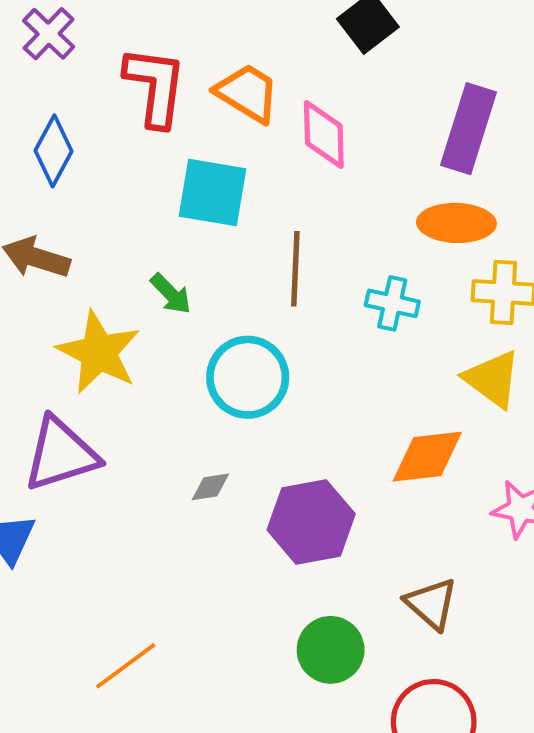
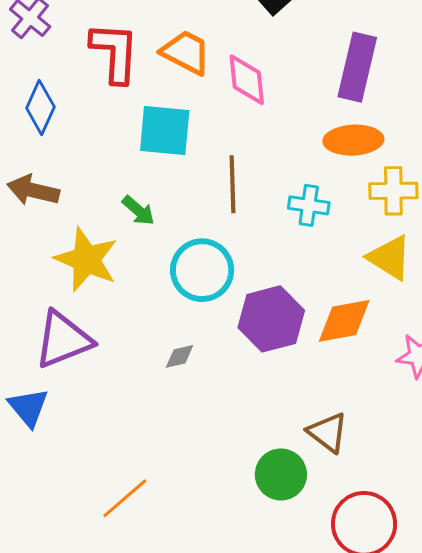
purple hexagon: (311, 522) -> (271, 319), moved
brown triangle: (431, 604) -> (328, 432), moved

